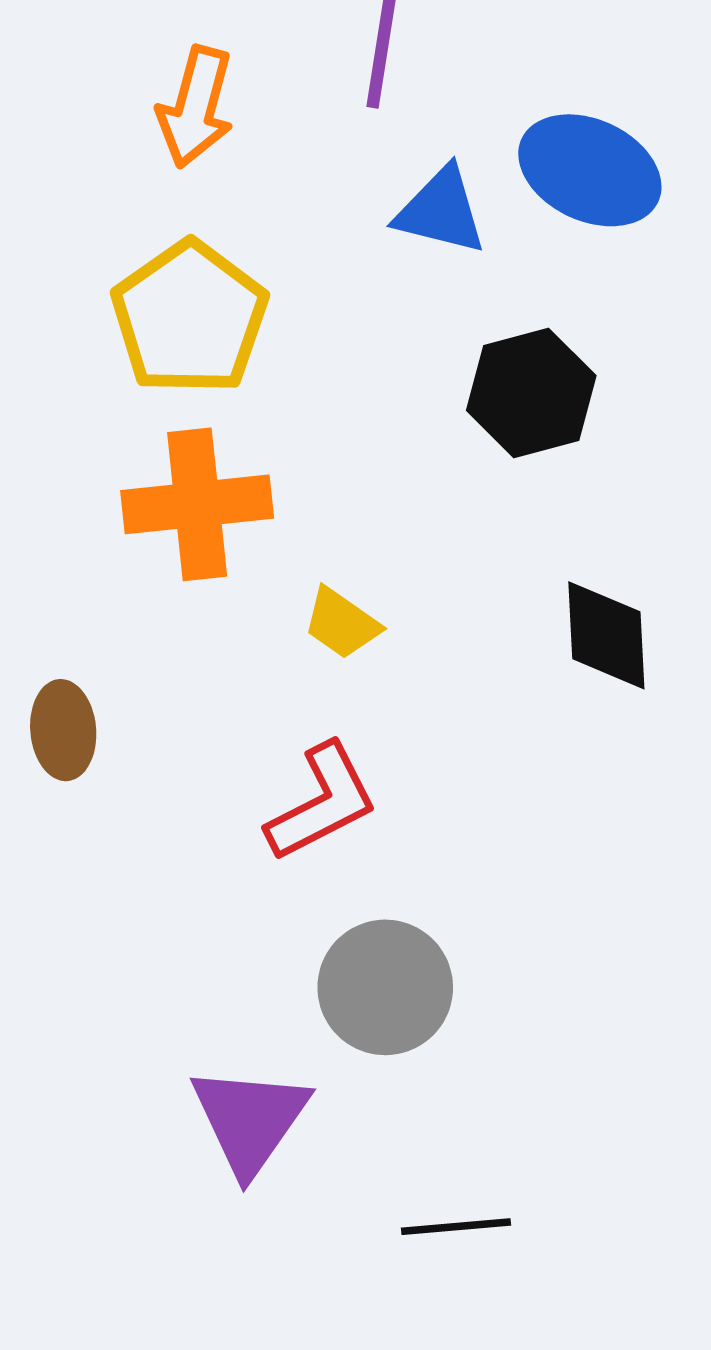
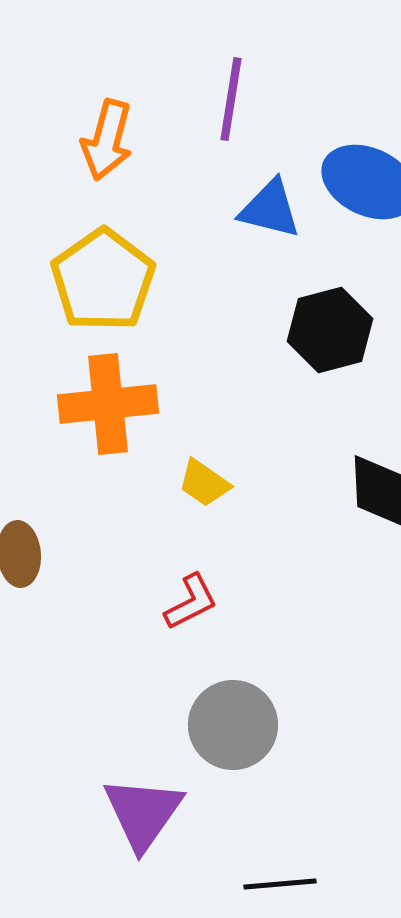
red L-shape: (322, 802) -> (191, 602), size x0.7

